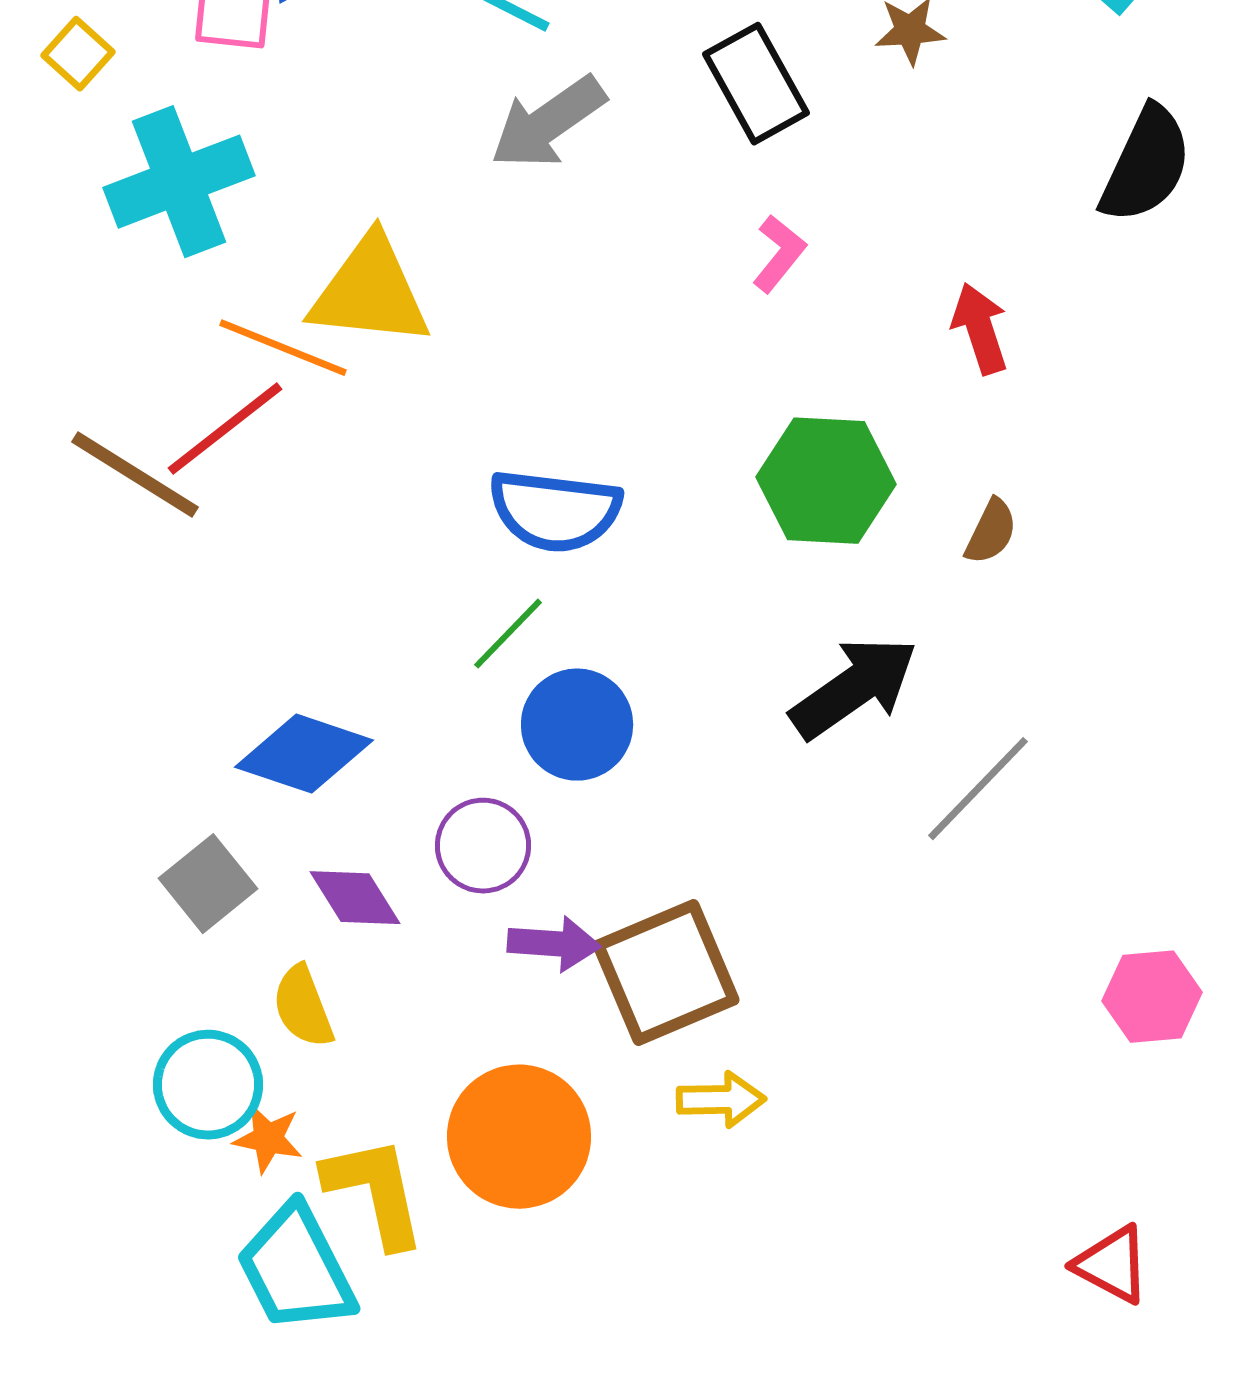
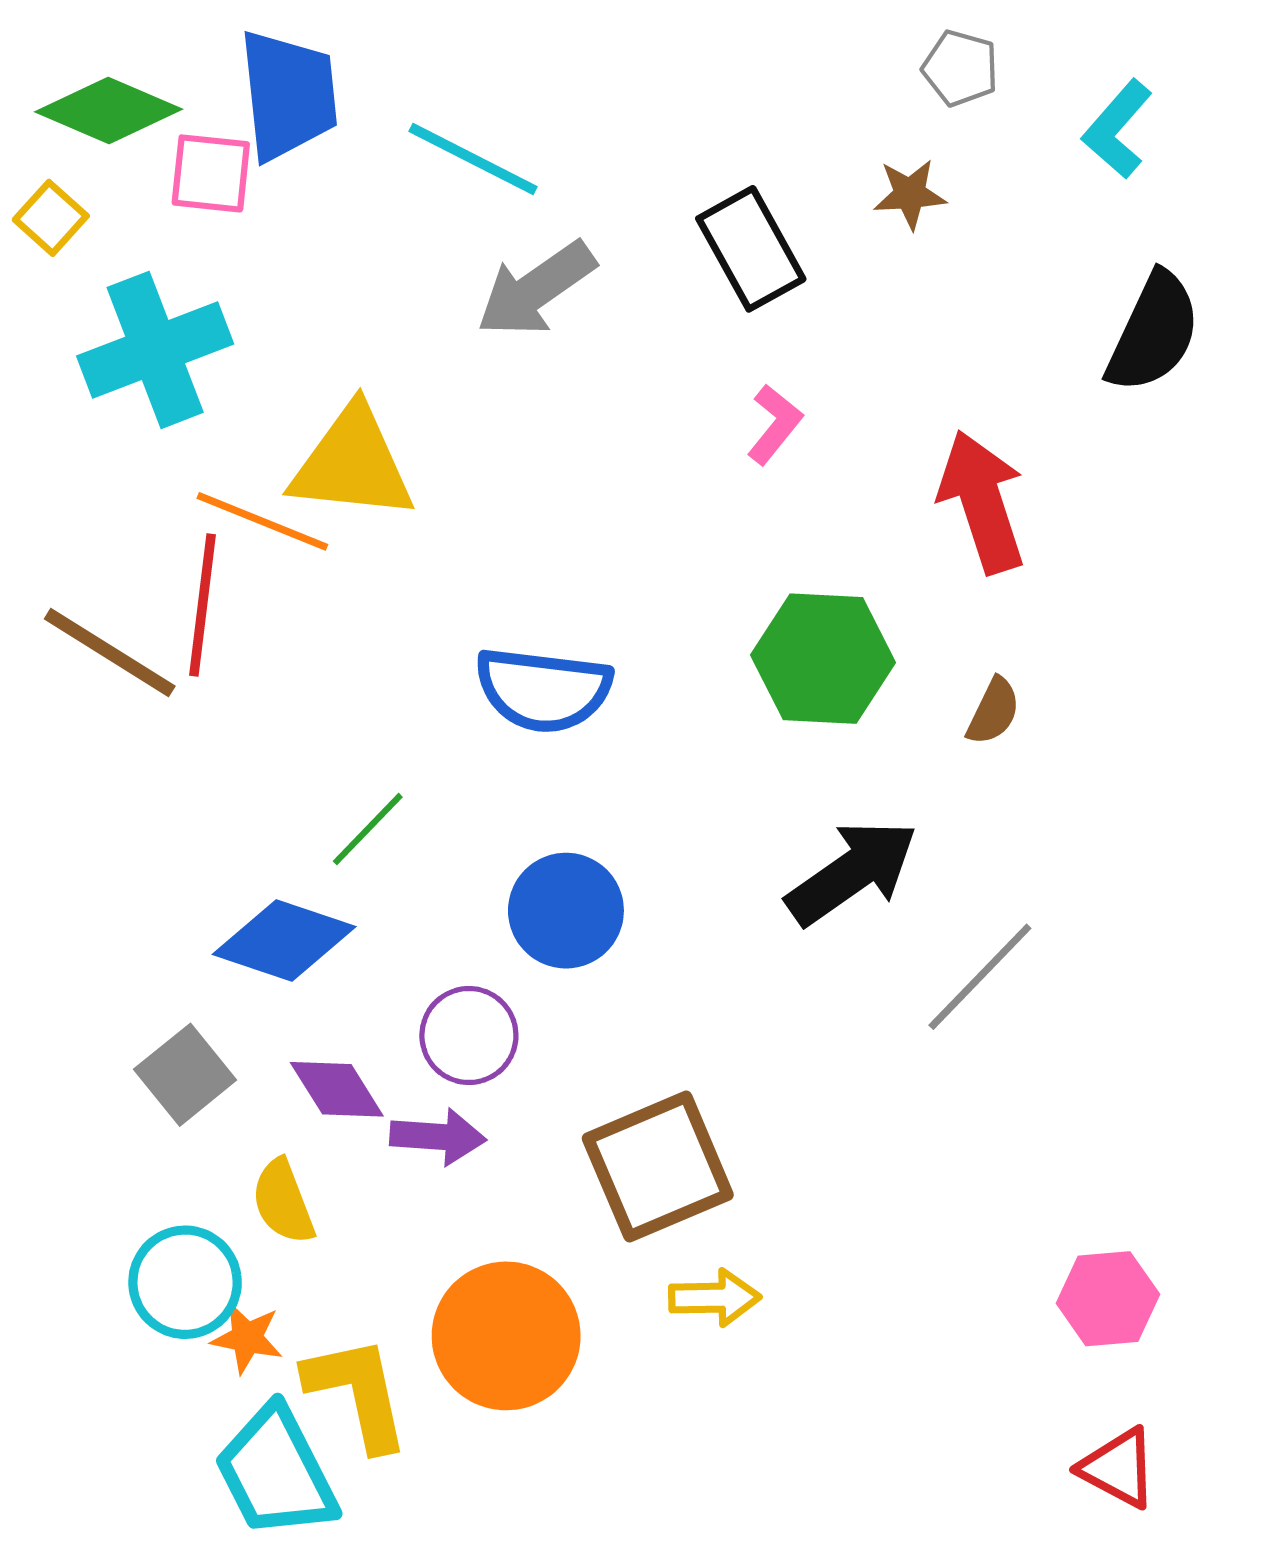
red arrow: (980, 329) -> (982, 502), size x1.5
red line: (225, 429) -> (203, 605), turned -45
green line: (508, 634) -> (368, 829), moved
purple arrow: (554, 944) -> (438, 1137), moved
pink hexagon: (1152, 997) -> (1108, 1299), moved

